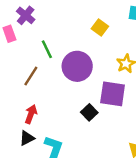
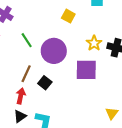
brown line: (31, 76) -> (26, 74), moved
black square: (89, 112) -> (45, 83), moved

